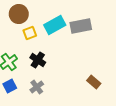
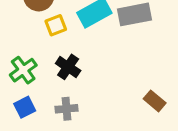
gray cross: (37, 87) -> (66, 109), turned 32

